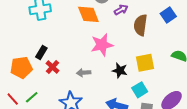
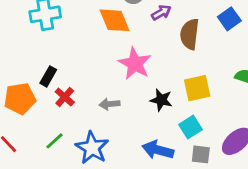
pink star: (102, 45) -> (135, 64), turned -30
green line: (32, 97) -> (54, 141), moved

